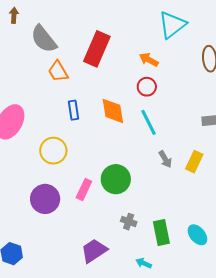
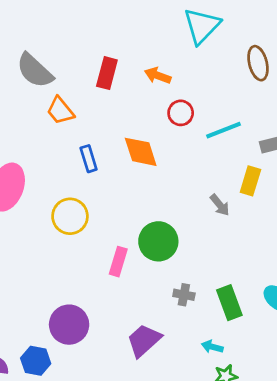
red rectangle: (97, 49) -> (107, 73), size x0.7
orange arrow: (149, 60) -> (158, 76), moved
cyan line: (149, 122) -> (223, 130), moved, turned -76
yellow rectangle: (194, 162) -> (250, 181), moved
purple circle: (45, 199) -> (69, 325), moved

